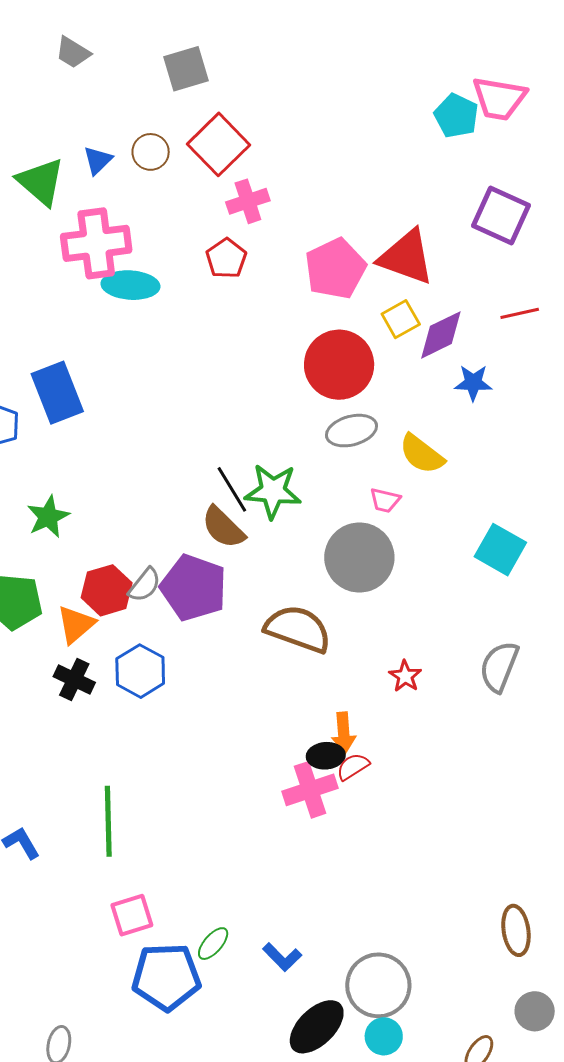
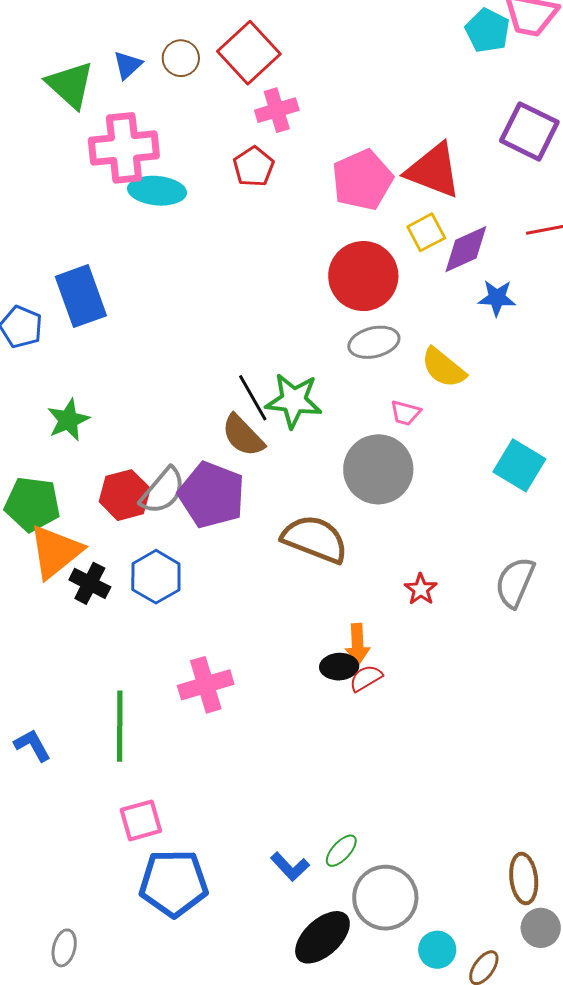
gray semicircle: (145, 585) -> (163, 491), size x1.4
orange triangle: (76, 624) -> (55, 552), moved, size x1.4
pink cross: (310, 790) -> (206, 685), moved
brown ellipse: (516, 930) -> (524, 879), moved
green ellipse: (213, 944) -> (341, 851), moved
cyan circle: (384, 1036) -> (437, 950), moved

